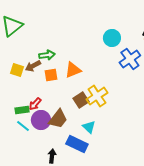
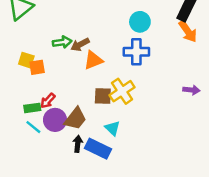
blue cross: (130, 59) -> (136, 52), moved, turned 35
brown arrow: (33, 66) -> (80, 45), moved
orange square: (51, 75) -> (37, 67), moved
brown square: (81, 100) -> (103, 96), turned 35
black arrow: (52, 156) -> (78, 144), moved

